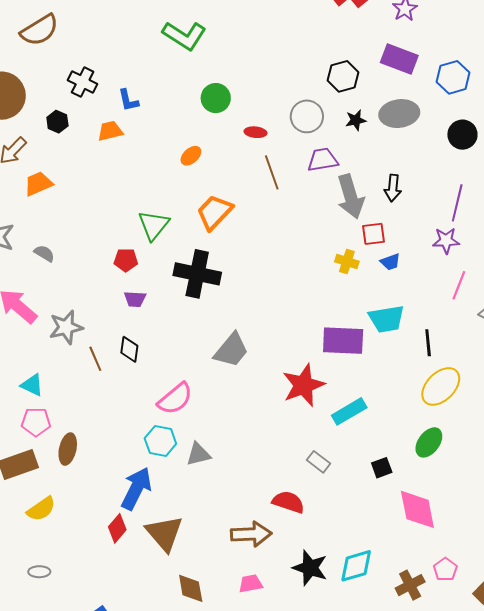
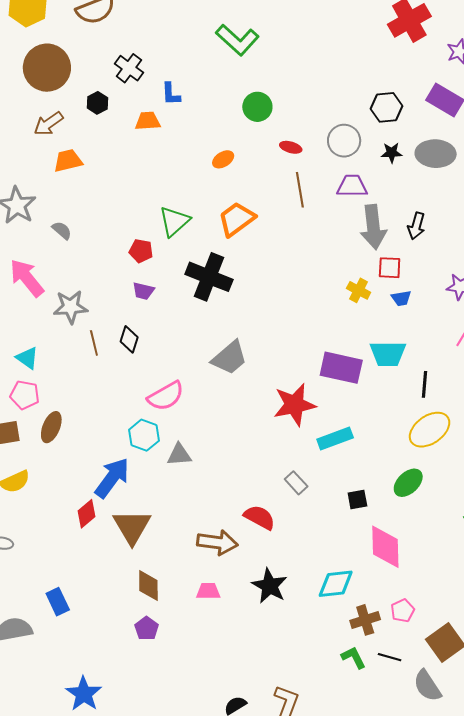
cyan diamond: (356, 566) -> (336, 584), moved

